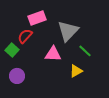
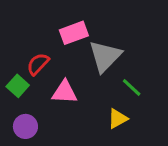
pink rectangle: (37, 18) -> (74, 33), moved
pink triangle: (53, 54) -> (64, 92), moved

